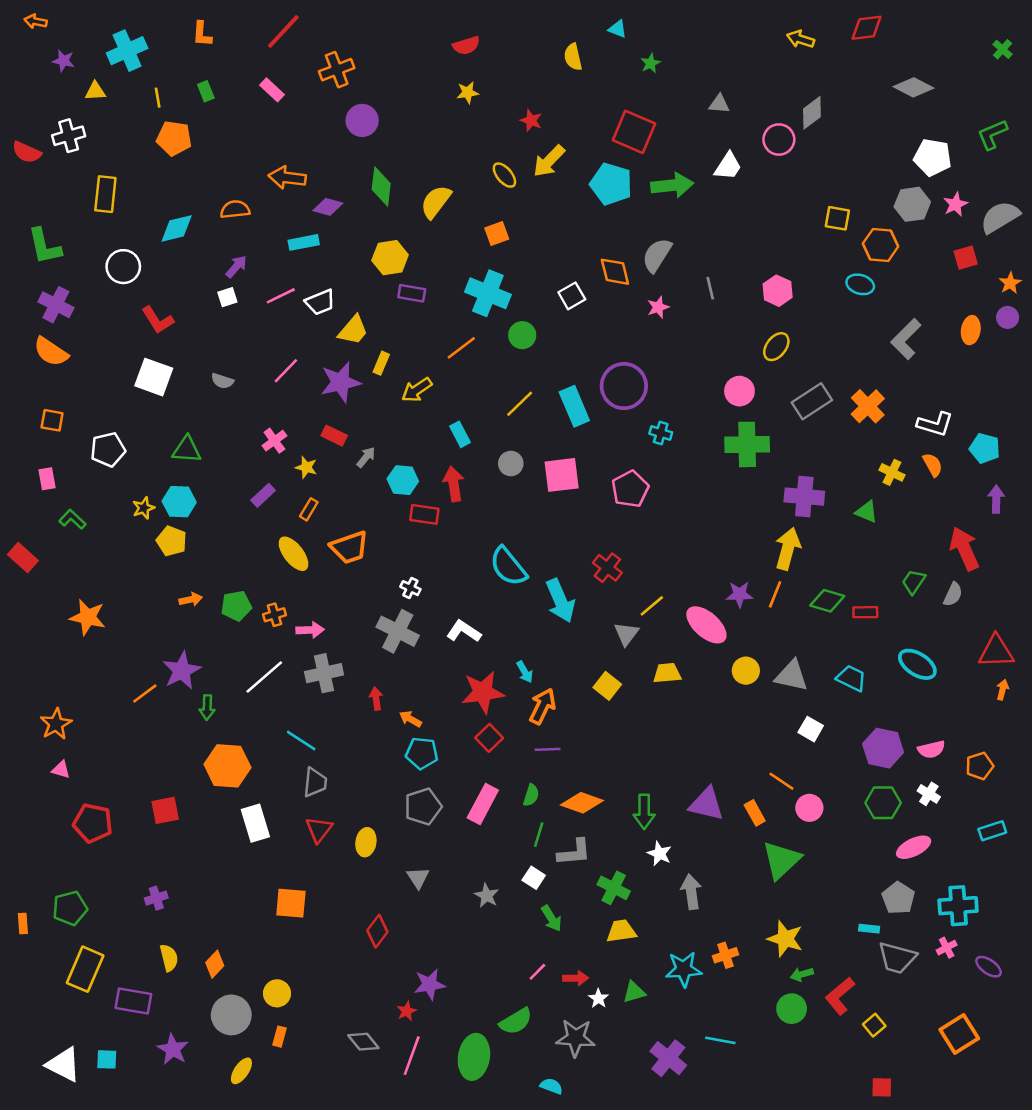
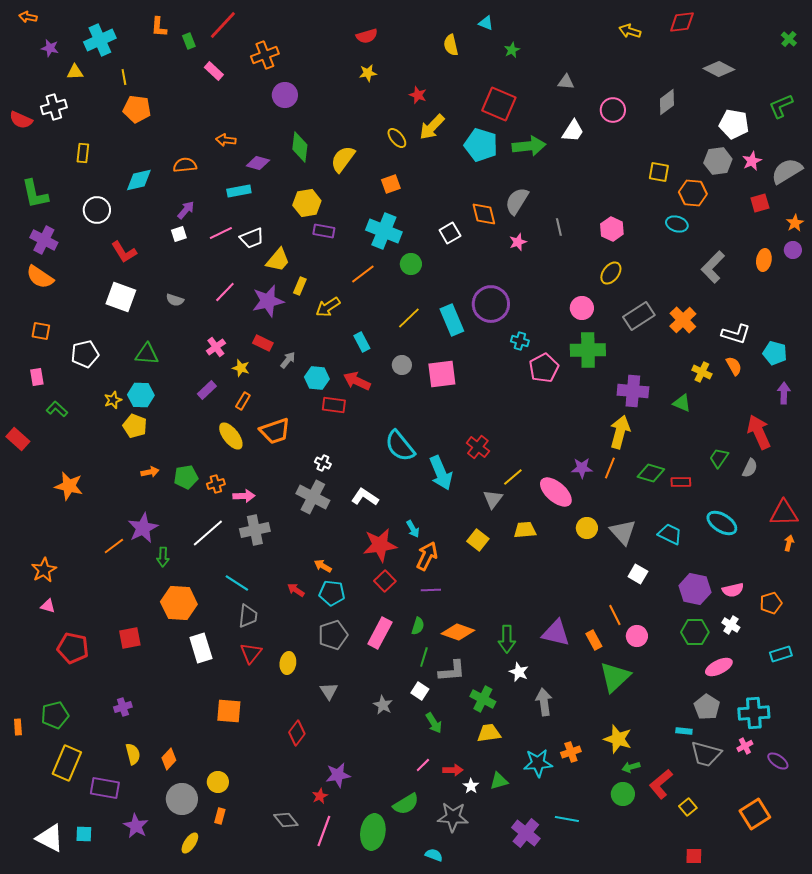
green rectangle: (206, 91) -> (189, 41), moved
gray diamond: (812, 113) -> (667, 102), moved
orange arrow: (287, 178) -> (226, 140), size x0.7
yellow rectangle: (105, 194) -> (83, 153), size x0.7
red arrow: (454, 484) -> (357, 381), turned -56
pink pentagon: (630, 489) -> (544, 368), moved
gray triangle: (792, 676) -> (623, 532), turned 36
red arrow: (376, 699) -> (296, 590), moved, turned -48
orange line: (781, 781) -> (615, 615), turned 30

